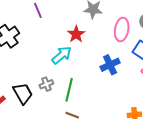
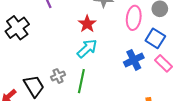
cyan arrow: (62, 55) -> (87, 49), moved
blue cross: (110, 65) -> (134, 60), moved

